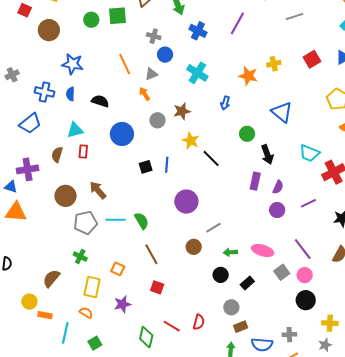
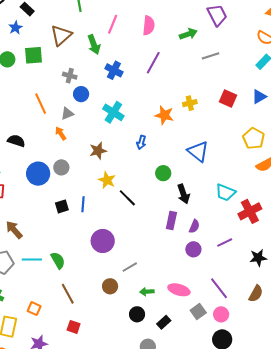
red square: (312, 59) -> (228, 98), turned -36
gray circle: (157, 120) -> (61, 167), moved

